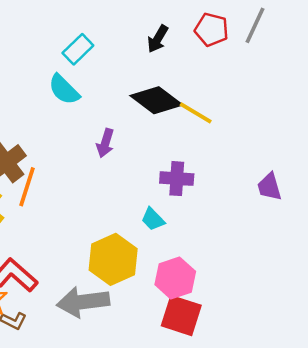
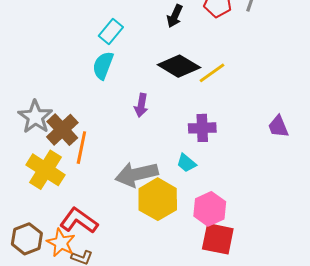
cyan semicircle: (64, 90) -> (103, 65), turned 72
yellow line: (196, 113) -> (212, 73), turned -60
gray arrow: (83, 302) -> (137, 174), moved

